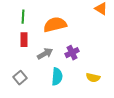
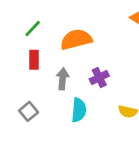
green line: (23, 17) -> (33, 29), turned 40
gray arrow: (45, 54) -> (63, 79), turned -56

